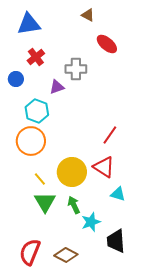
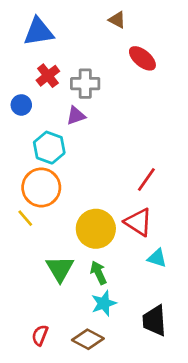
gray cross: (76, 69) -> (85, 84), moved
yellow line: (40, 179) -> (25, 218), moved
cyan star: (91, 222) -> (104, 303), moved
red semicircle: (30, 252) -> (40, 335), size x0.6

